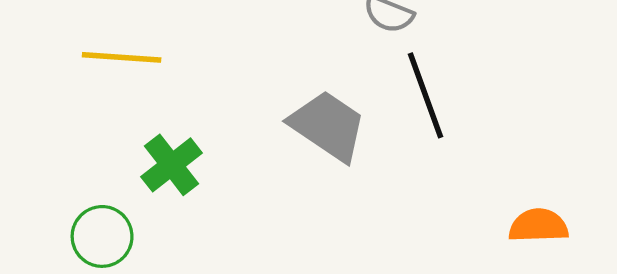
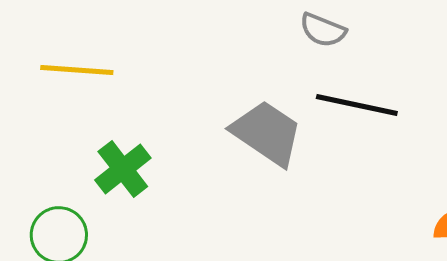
black line: (426, 95) -> (357, 105), turned -58

